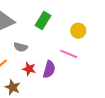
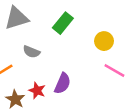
pink line: (69, 54) -> (114, 70), moved
red star: (29, 69) -> (37, 91), moved

